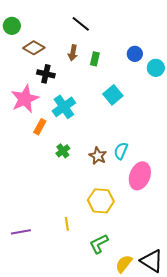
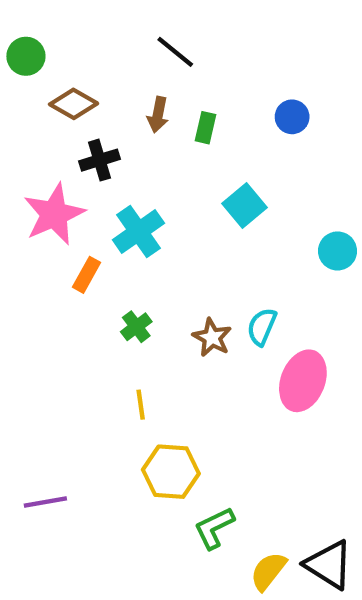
cyan circle: (156, 68) -> (338, 251), moved
black cross: (46, 74) -> (100, 160), turned -30
yellow hexagon: (101, 201) -> (171, 472), moved
yellow line: (67, 224) -> (141, 405), moved

